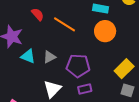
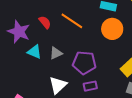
red semicircle: (38, 14) -> (45, 22), moved

